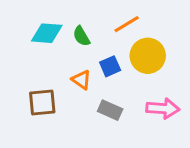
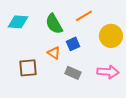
cyan diamond: (47, 33) -> (18, 22), moved
green semicircle: (81, 36) -> (54, 24), size x1.5
yellow circle: (148, 56) -> (111, 36), moved

